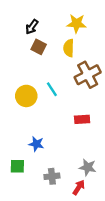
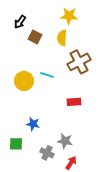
black arrow: (32, 27) -> (20, 22), moved
cyan line: (52, 89) -> (47, 75), turned -40
gray star: (88, 167) -> (65, 141), moved
gray cross: (52, 176) -> (47, 153), turned 32

